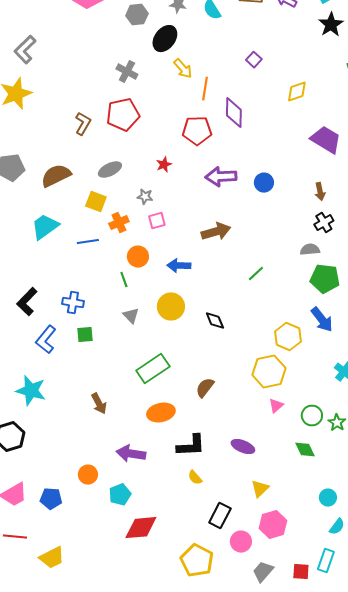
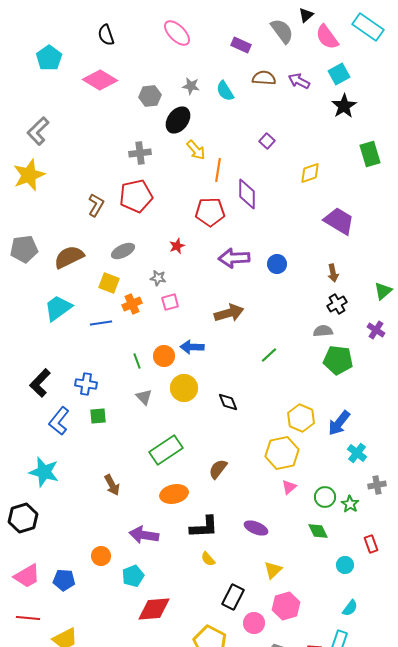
gray cross: (127, 72) -> (140, 153), turned -35
orange circle: (138, 257) -> (164, 356), moved
blue arrow: (322, 320) -> (339, 423), moved, turned 76
cyan circle: (328, 498) -> (345, 565), moved

